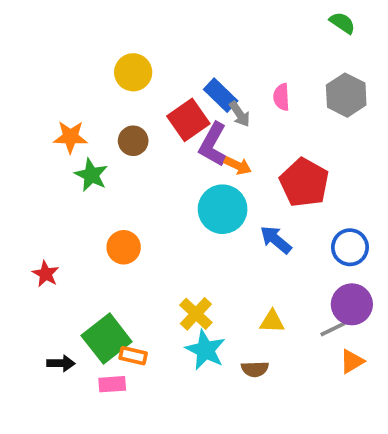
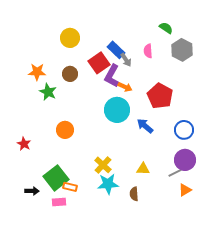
green semicircle: (342, 23) -> (166, 28), moved
cyan star: (205, 350) -> (108, 184), turned -30
brown semicircle: (255, 369) -> (134, 194), turned 88

